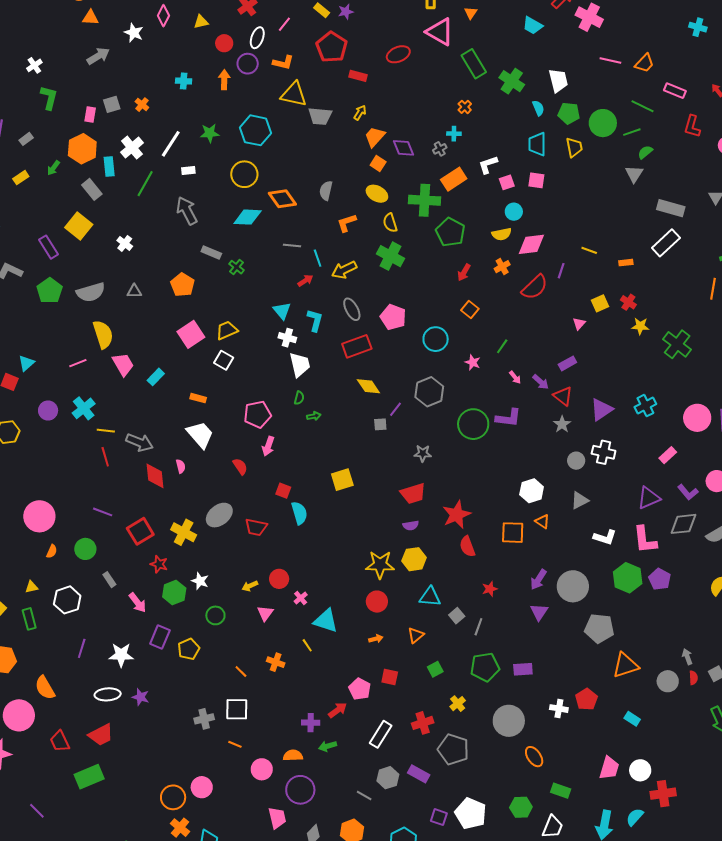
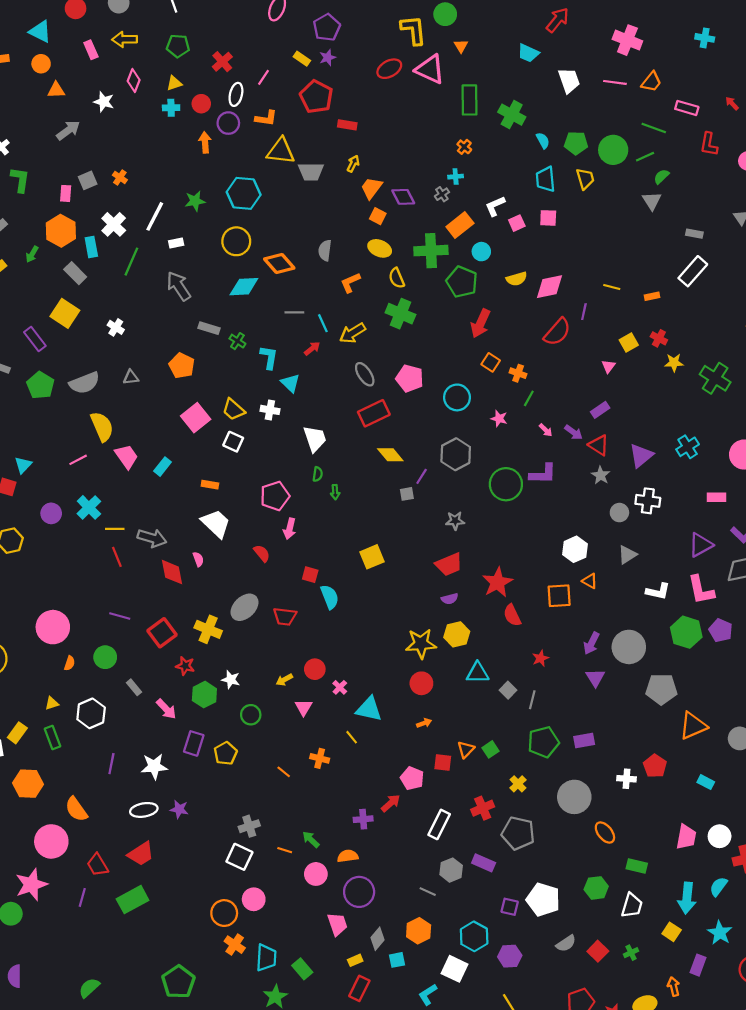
pink cross: (589, 17) -> (627, 40), moved
red ellipse: (398, 54) -> (389, 69), moved
green rectangle: (474, 64) -> (469, 100), turned 36
white trapezoid: (558, 80) -> (569, 80), moved
cyan cross: (184, 81) -> (171, 108), moved
gray rectangle: (671, 208) -> (694, 234), size x0.6
cyan circle: (514, 212) -> (481, 252), moved
orange cross: (502, 267) -> (518, 373), moved, turned -35
red arrow: (464, 272) -> (480, 323), size x1.5
cyan L-shape: (315, 320) -> (269, 357), moved
yellow trapezoid: (227, 330) -> (233, 410), turned -110
white cross: (287, 338) -> (270, 410), moved
green arrow: (314, 416) -> (335, 492), turned 104
pink rectangle: (668, 455) -> (717, 497), turned 48
orange triangle: (416, 635) -> (466, 749), moved
white square: (237, 709) -> (239, 857), moved, turned 30
green arrow: (328, 746) -> (311, 839), moved, turned 66
purple line: (37, 811) -> (82, 897), moved, turned 66

